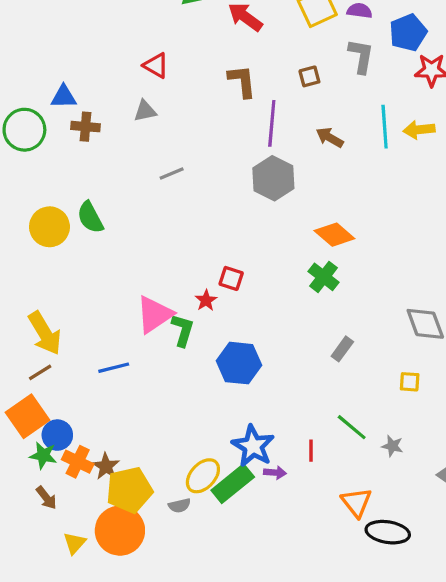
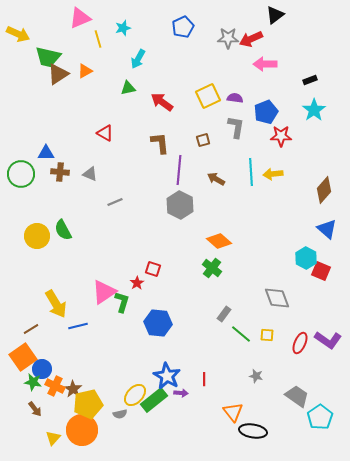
gray triangle: (145, 111) -> (90, 174), moved, turned 35
yellow arrow: (45, 333) -> (56, 304), moved
green line: (352, 427) -> (241, 334), moved

